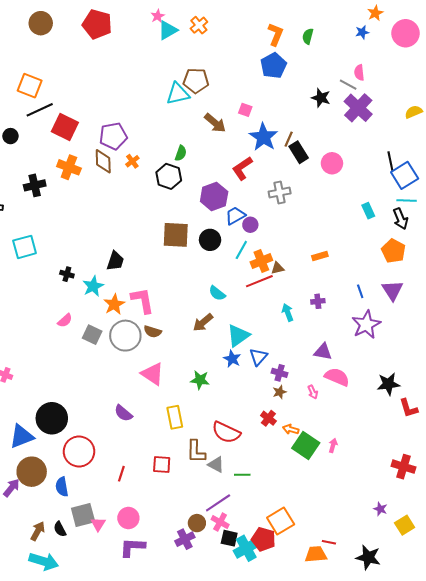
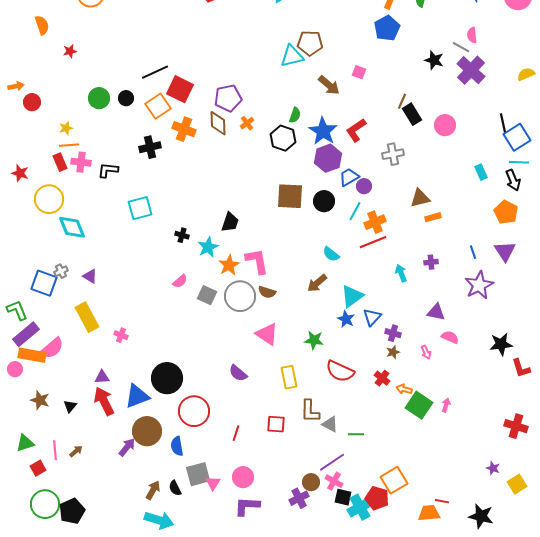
orange square: (30, 86) -> (158, 106), moved, turned 35
blue star: (263, 137) -> (323, 131), moved
brown triangle: (278, 268) -> (420, 198), moved, size x1.5
pink semicircle: (337, 377) -> (450, 337), size x0.7
red semicircle: (226, 432) -> (340, 371), moved

